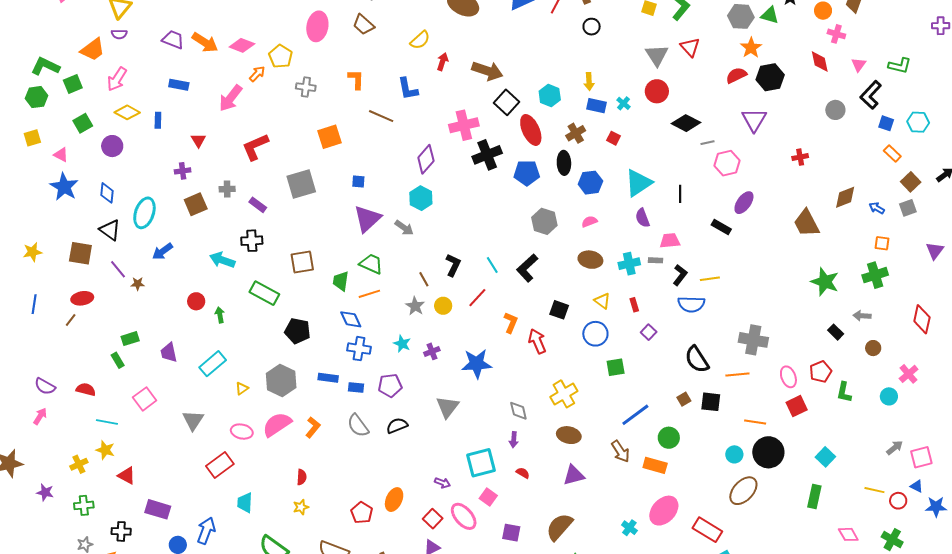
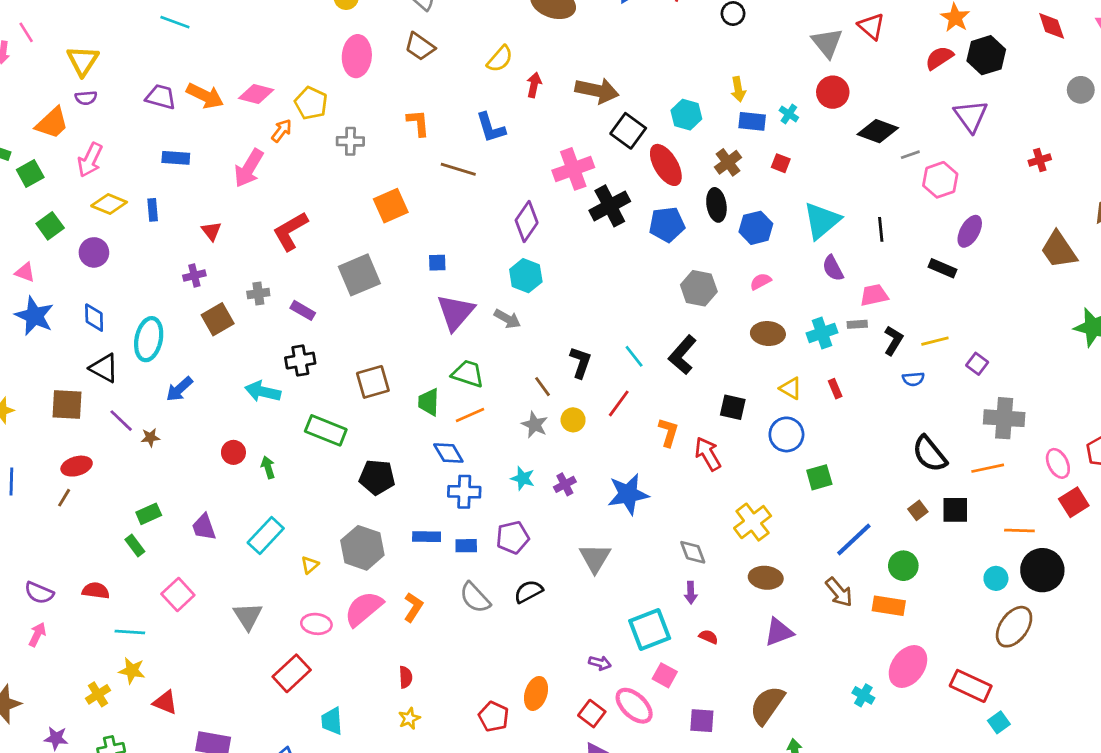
blue semicircle: (691, 304) -> (913, 379), size x0.6
purple square: (649, 332) -> (977, 364), moved

